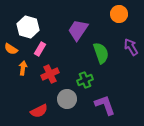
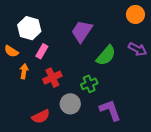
orange circle: (119, 14) -> (135, 14), moved
purple arrow: (131, 47) -> (138, 49), turned 150
green semicircle: (101, 53) -> (106, 55), turned 60

